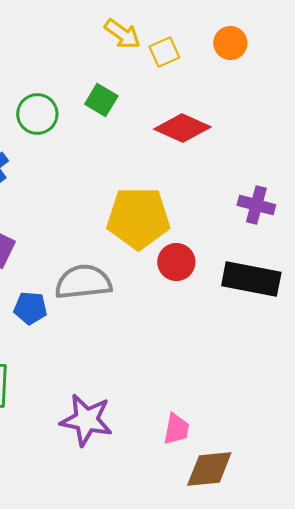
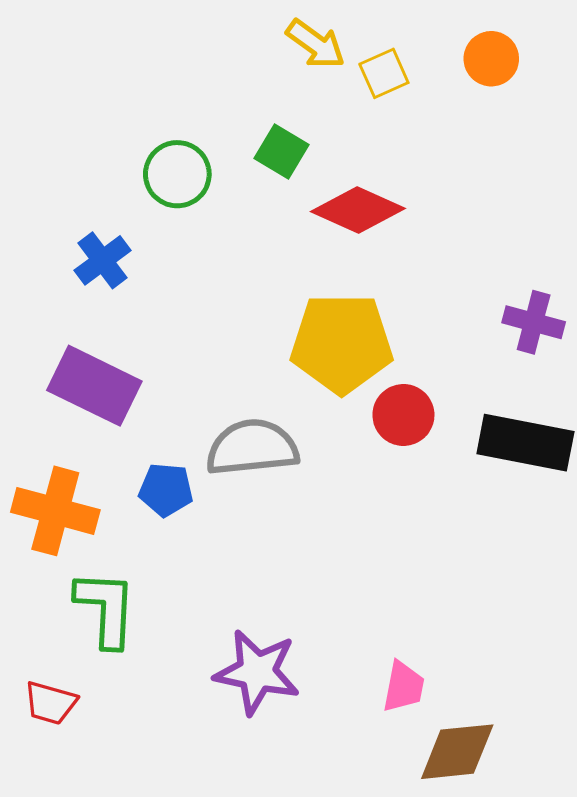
red diamond: (182, 128) -> (358, 210), moved

